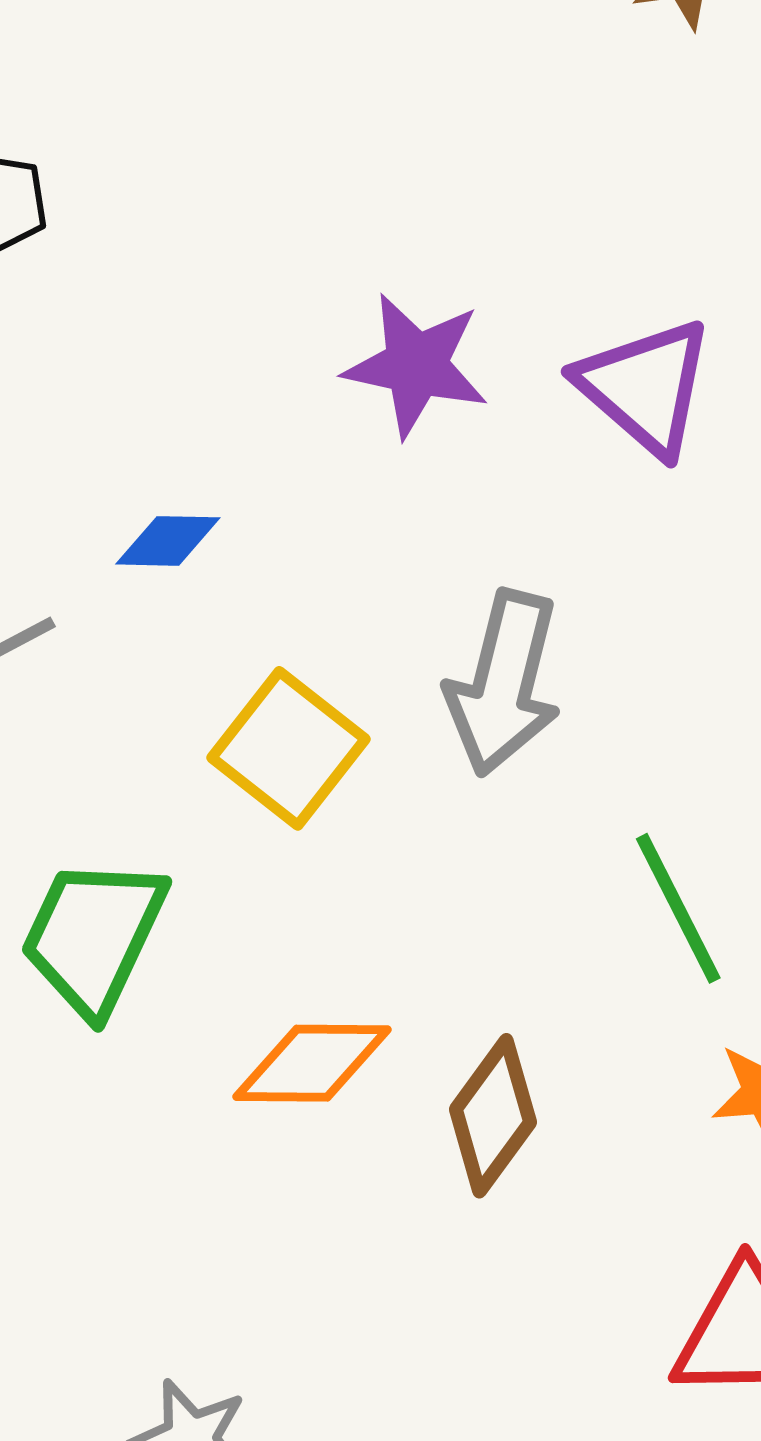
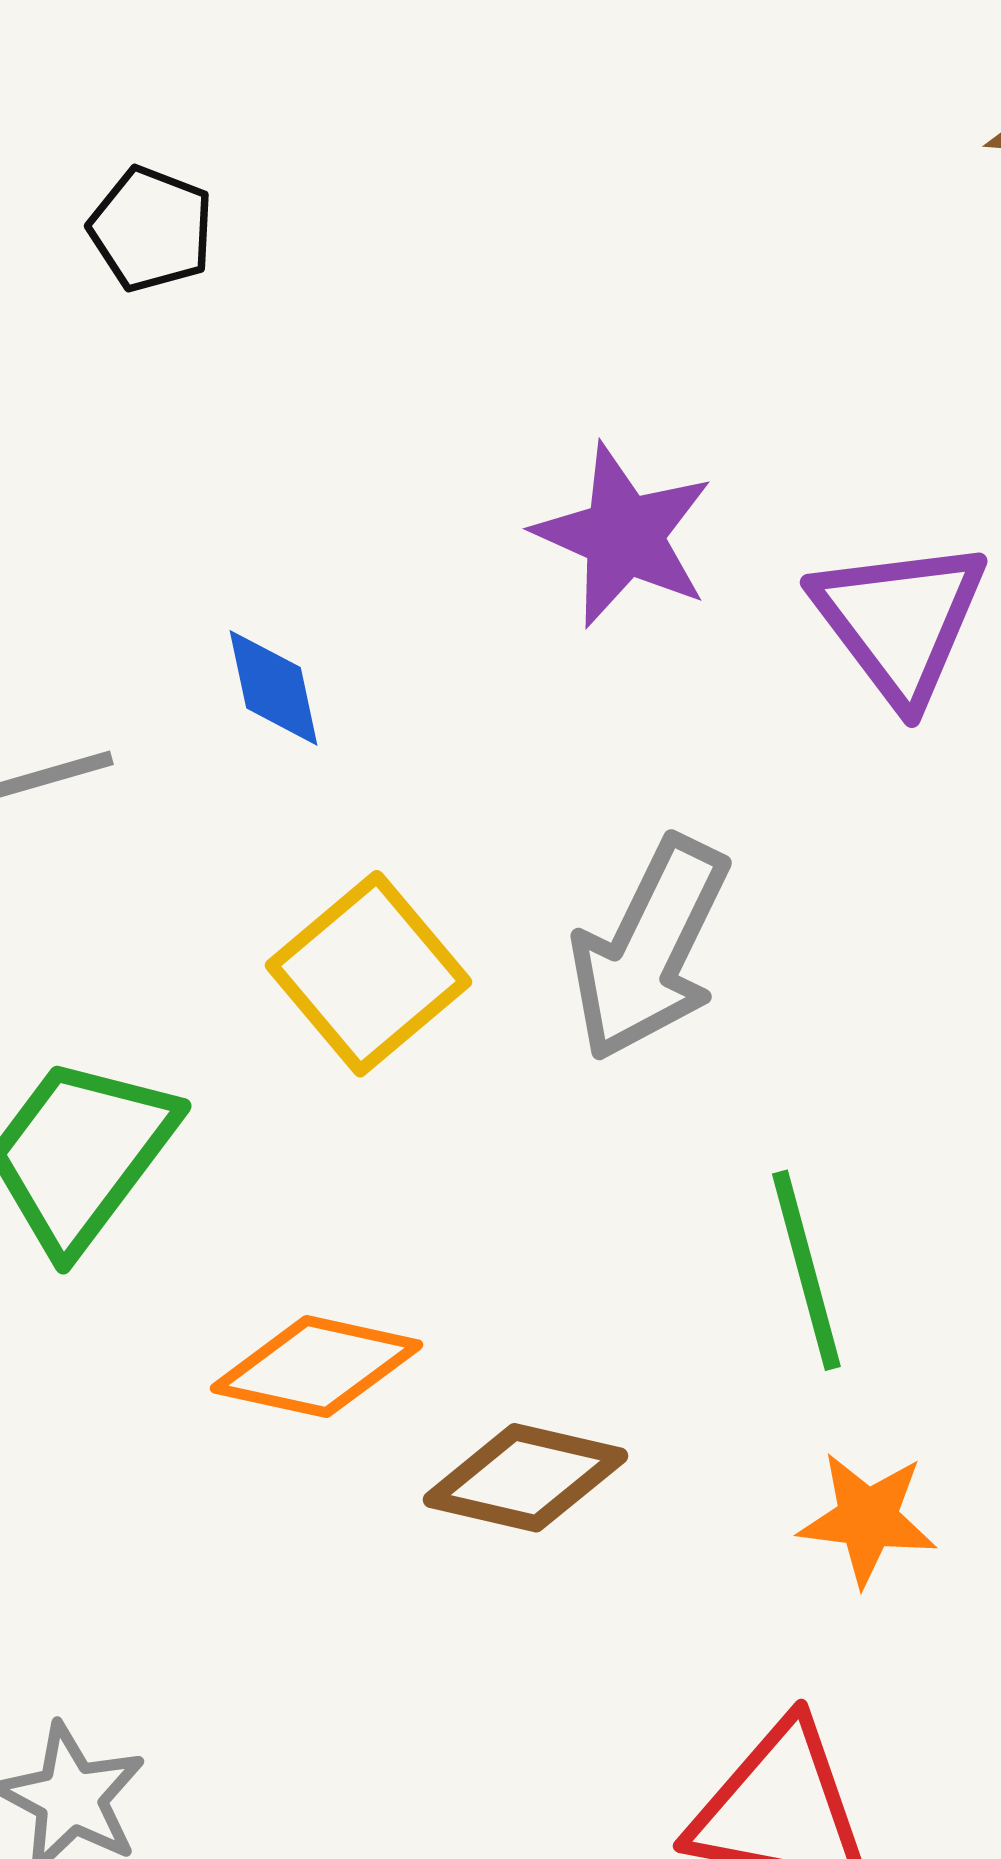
blue diamond: (168, 541) -> (273, 688), turned 65
brown diamond: (493, 1116) -> (525, 1478), turned 55

